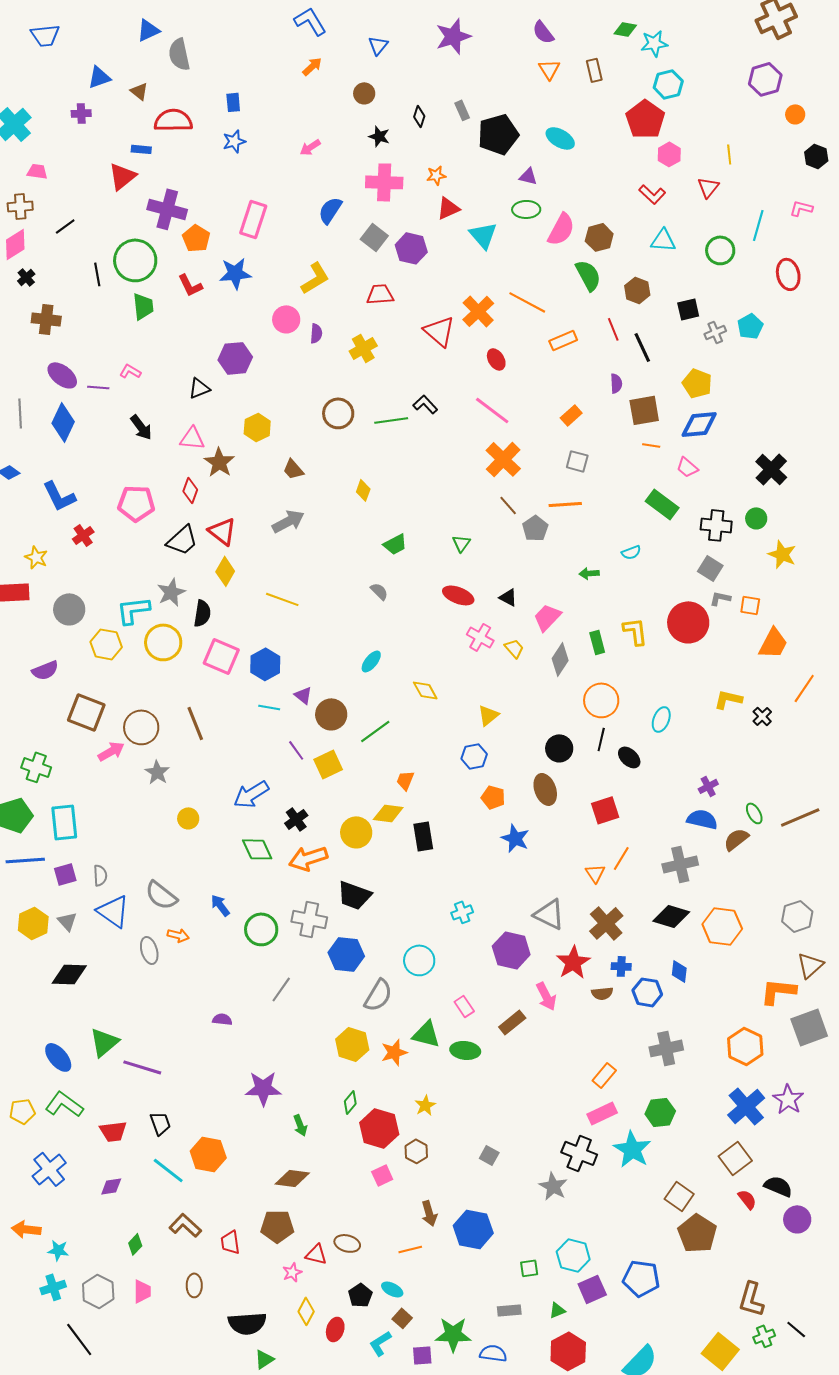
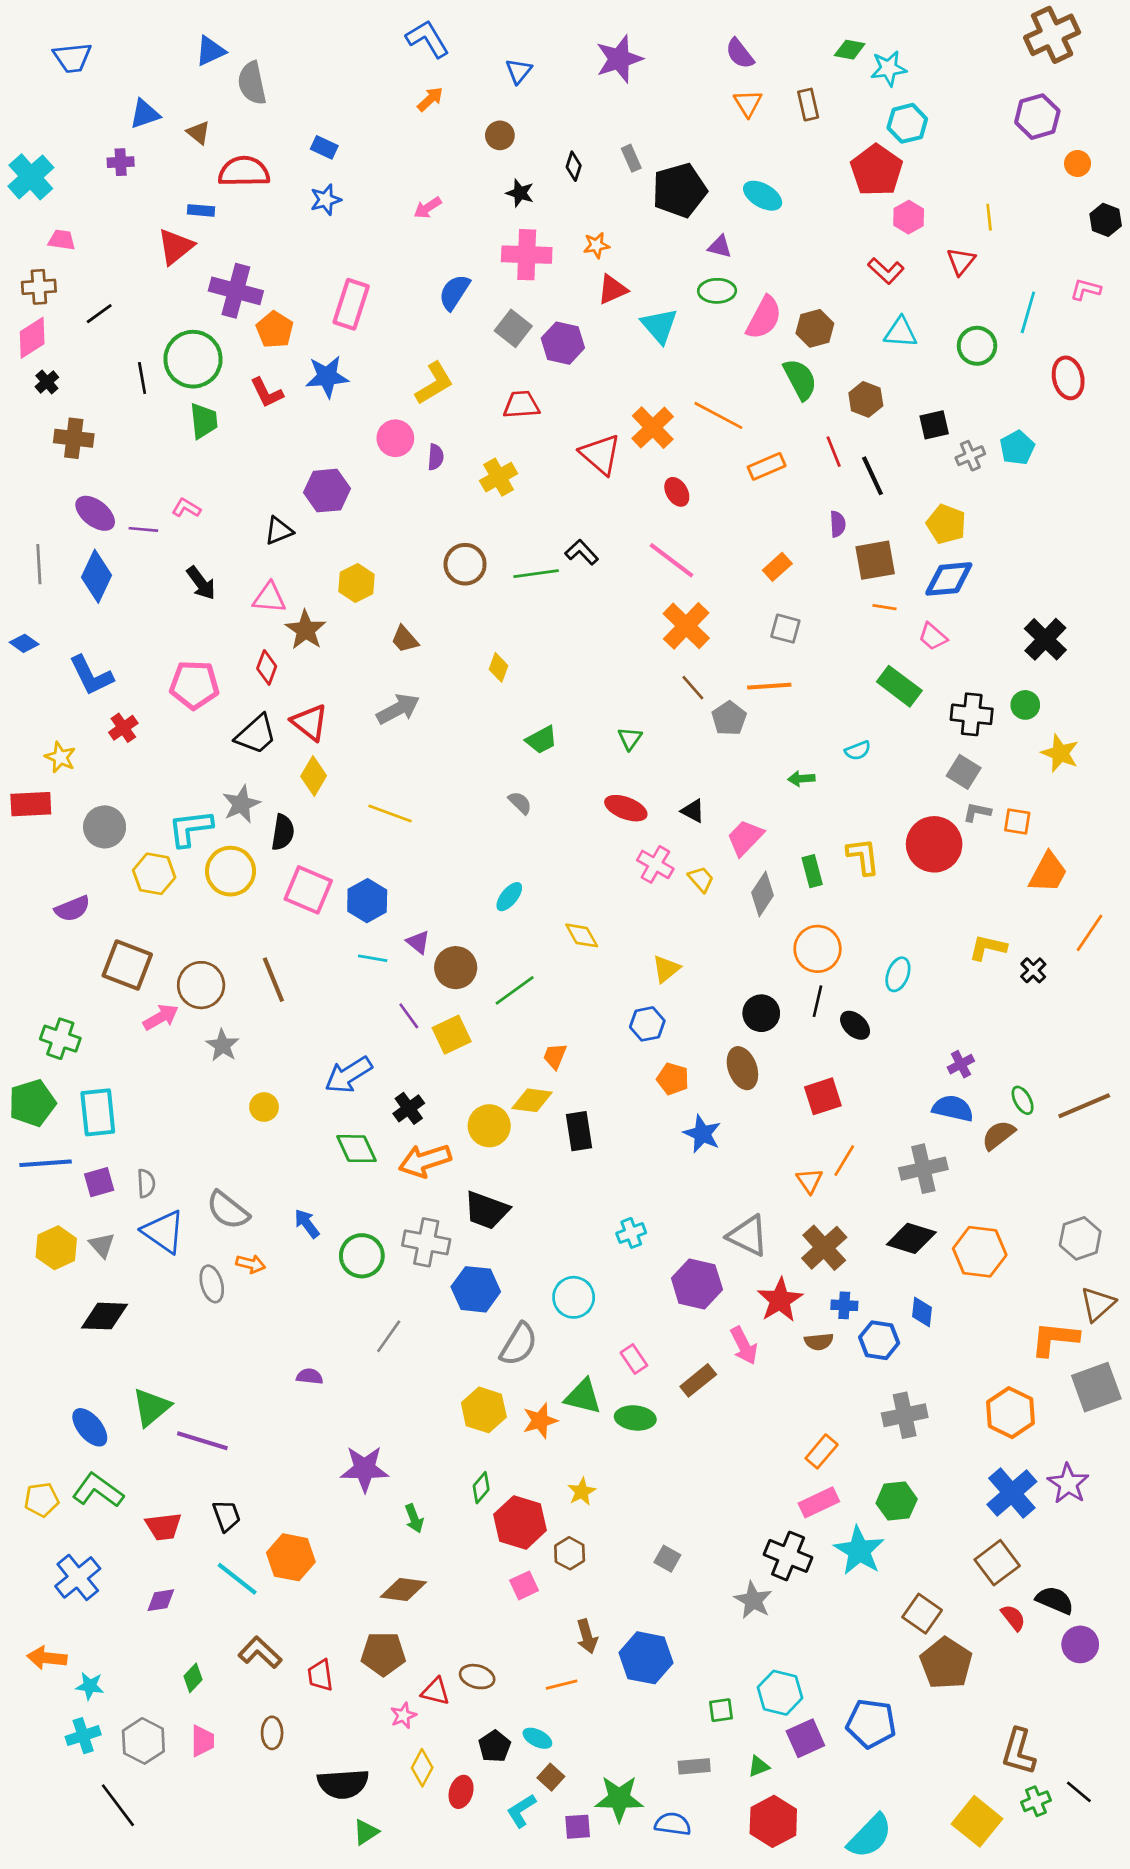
blue rectangle: (233, 102) -> (324, 147), turned -60

